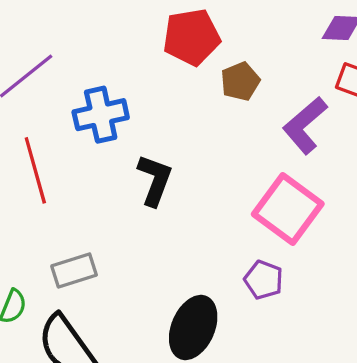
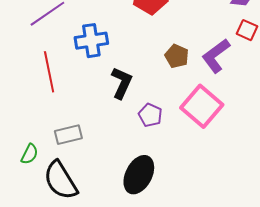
brown pentagon: (240, 81) -> (177, 56), moved, turned -30
purple pentagon: (264, 280) -> (150, 115), moved

